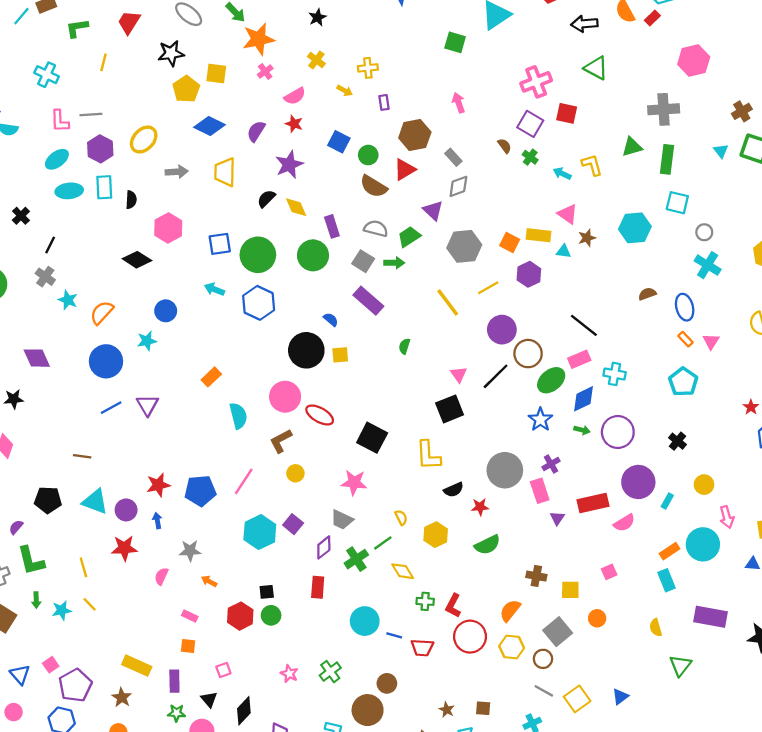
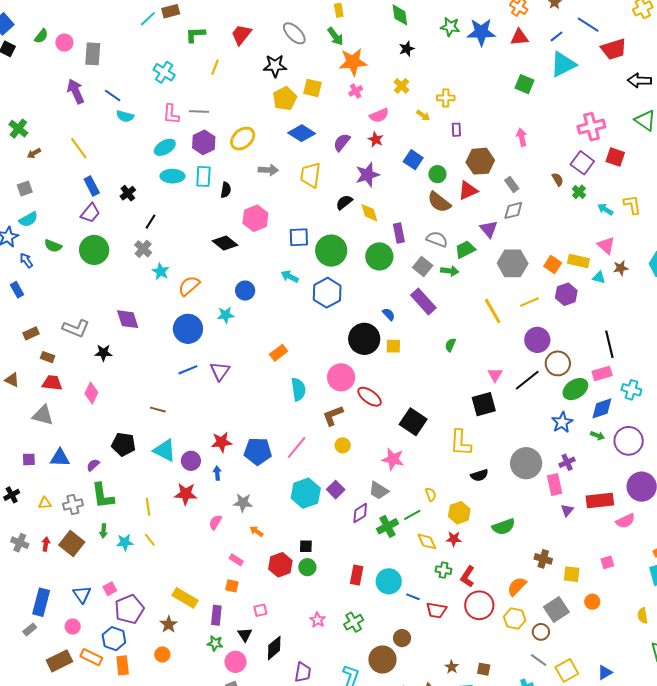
black line: (584, 325) -> (609, 344), turned 32
red star: (480, 507) -> (454, 539), moved
red rectangle: (318, 587) -> (357, 575), moved

